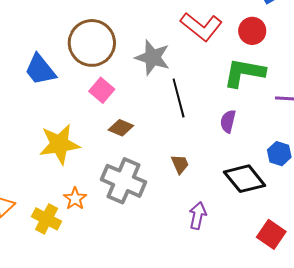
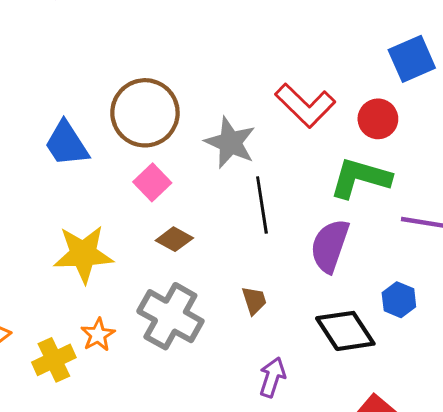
purple semicircle: (228, 121) -> (330, 246), size x1.6
yellow cross: (47, 219) -> (54, 360), turned 32

